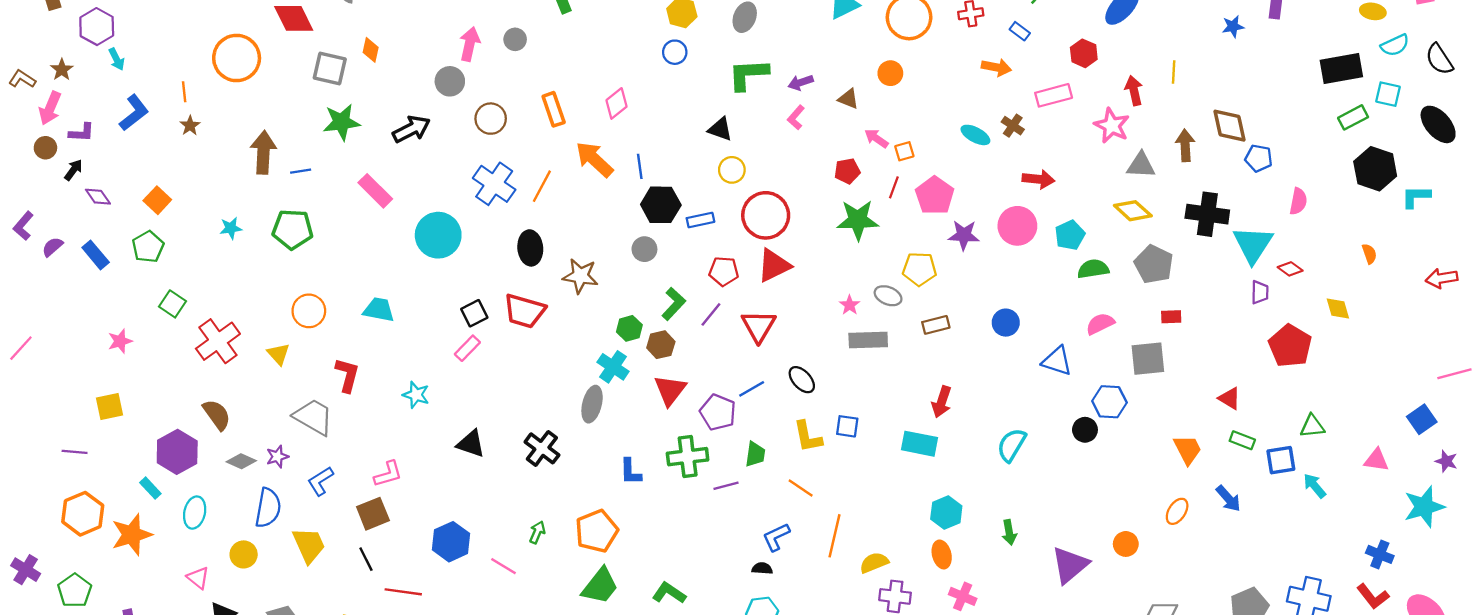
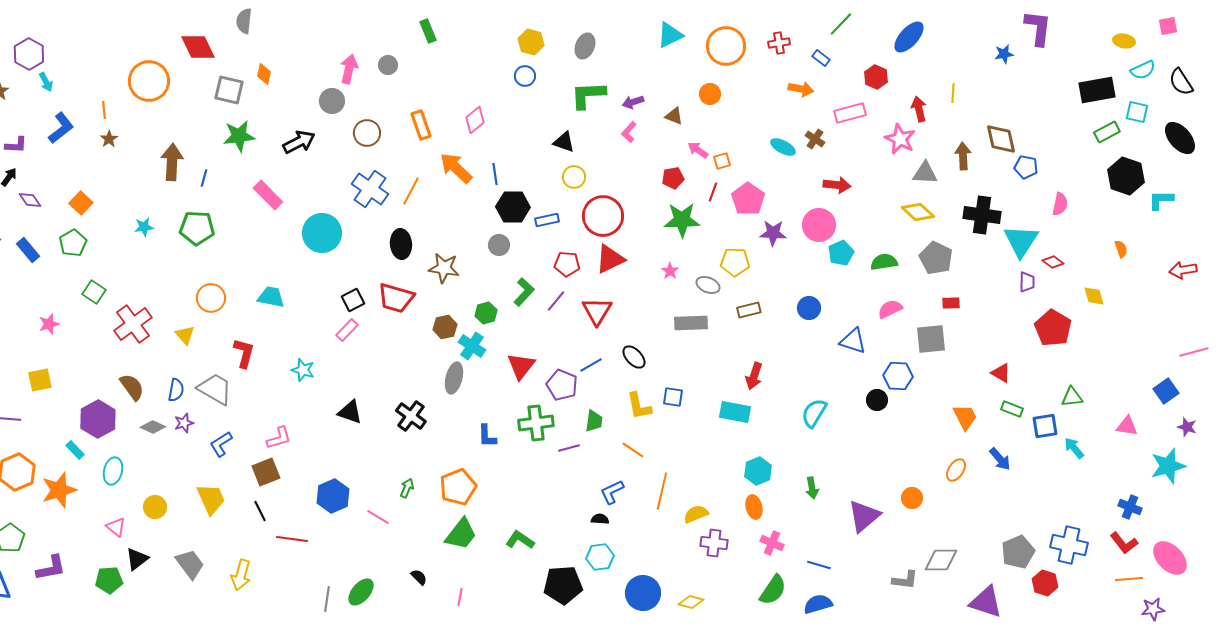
blue line: (301, 171) -> (204, 178), turned -66
cyan pentagon: (1070, 235) -> (841, 253), moved
pink star: (850, 305) -> (670, 271), moved
brown hexagon: (661, 345) -> (445, 327), moved
blue semicircle: (268, 508) -> (176, 390), moved, size x0.7

